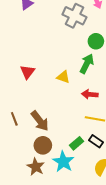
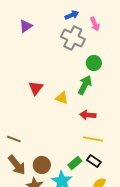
red triangle: (28, 72) -> (36, 88), moved
brown line: (14, 119) -> (14, 139), turned -48
brown arrow: (40, 121) -> (17, 165), moved

